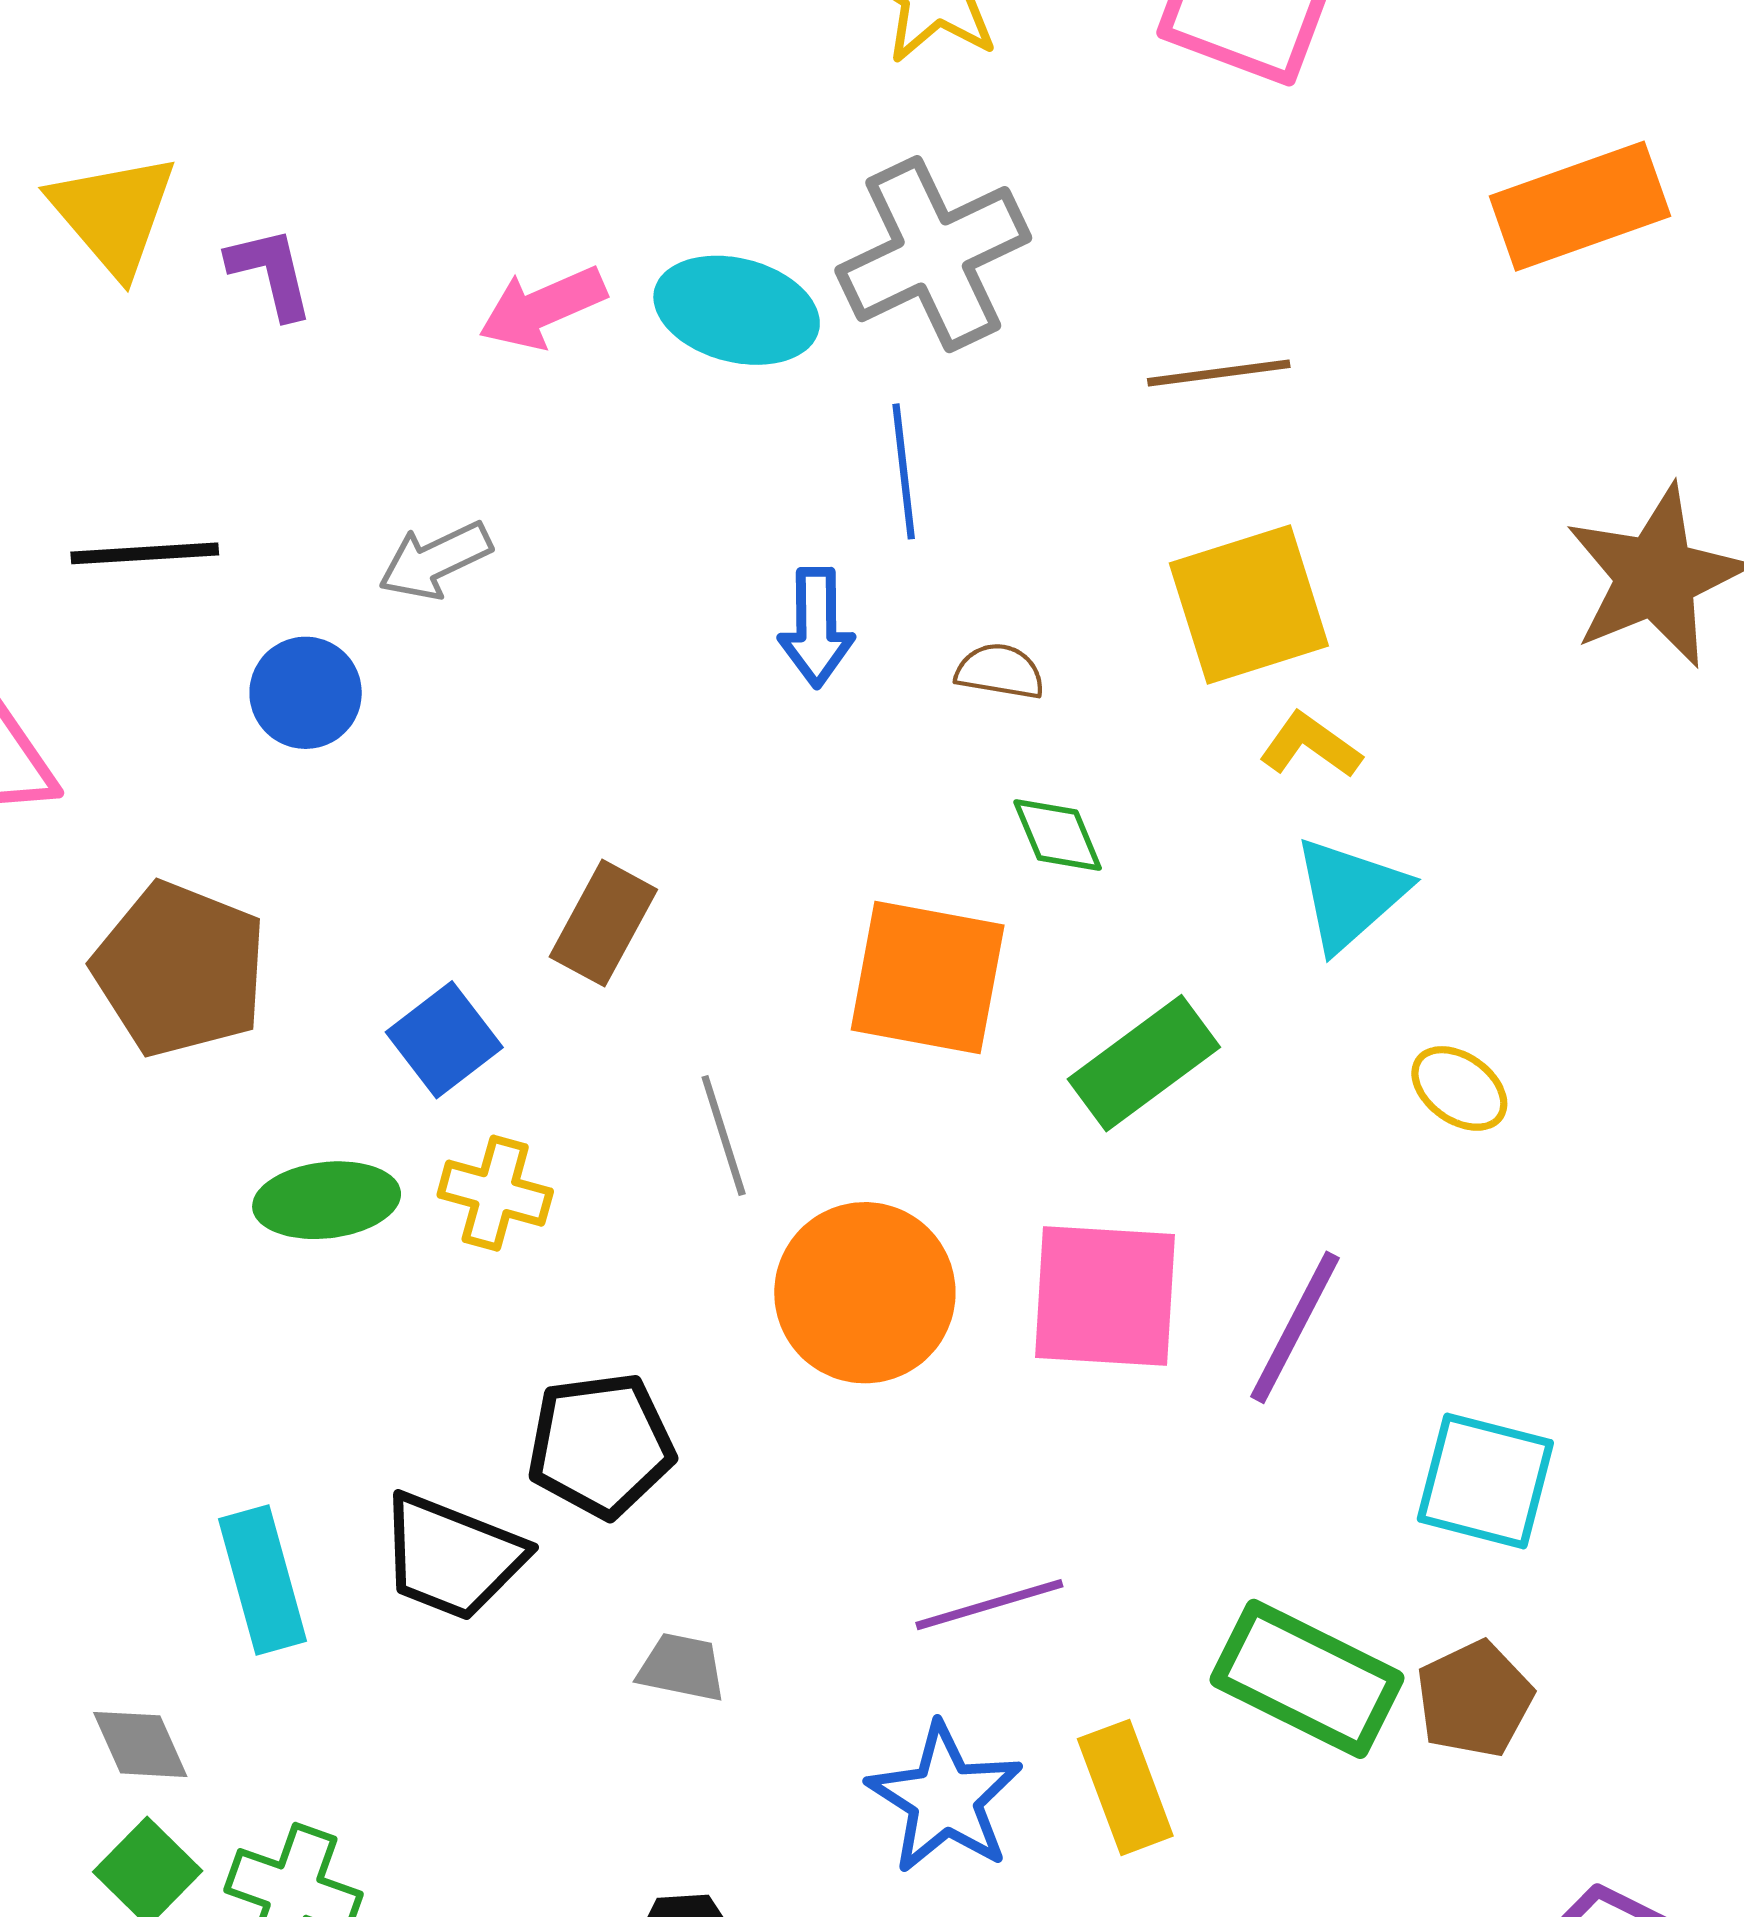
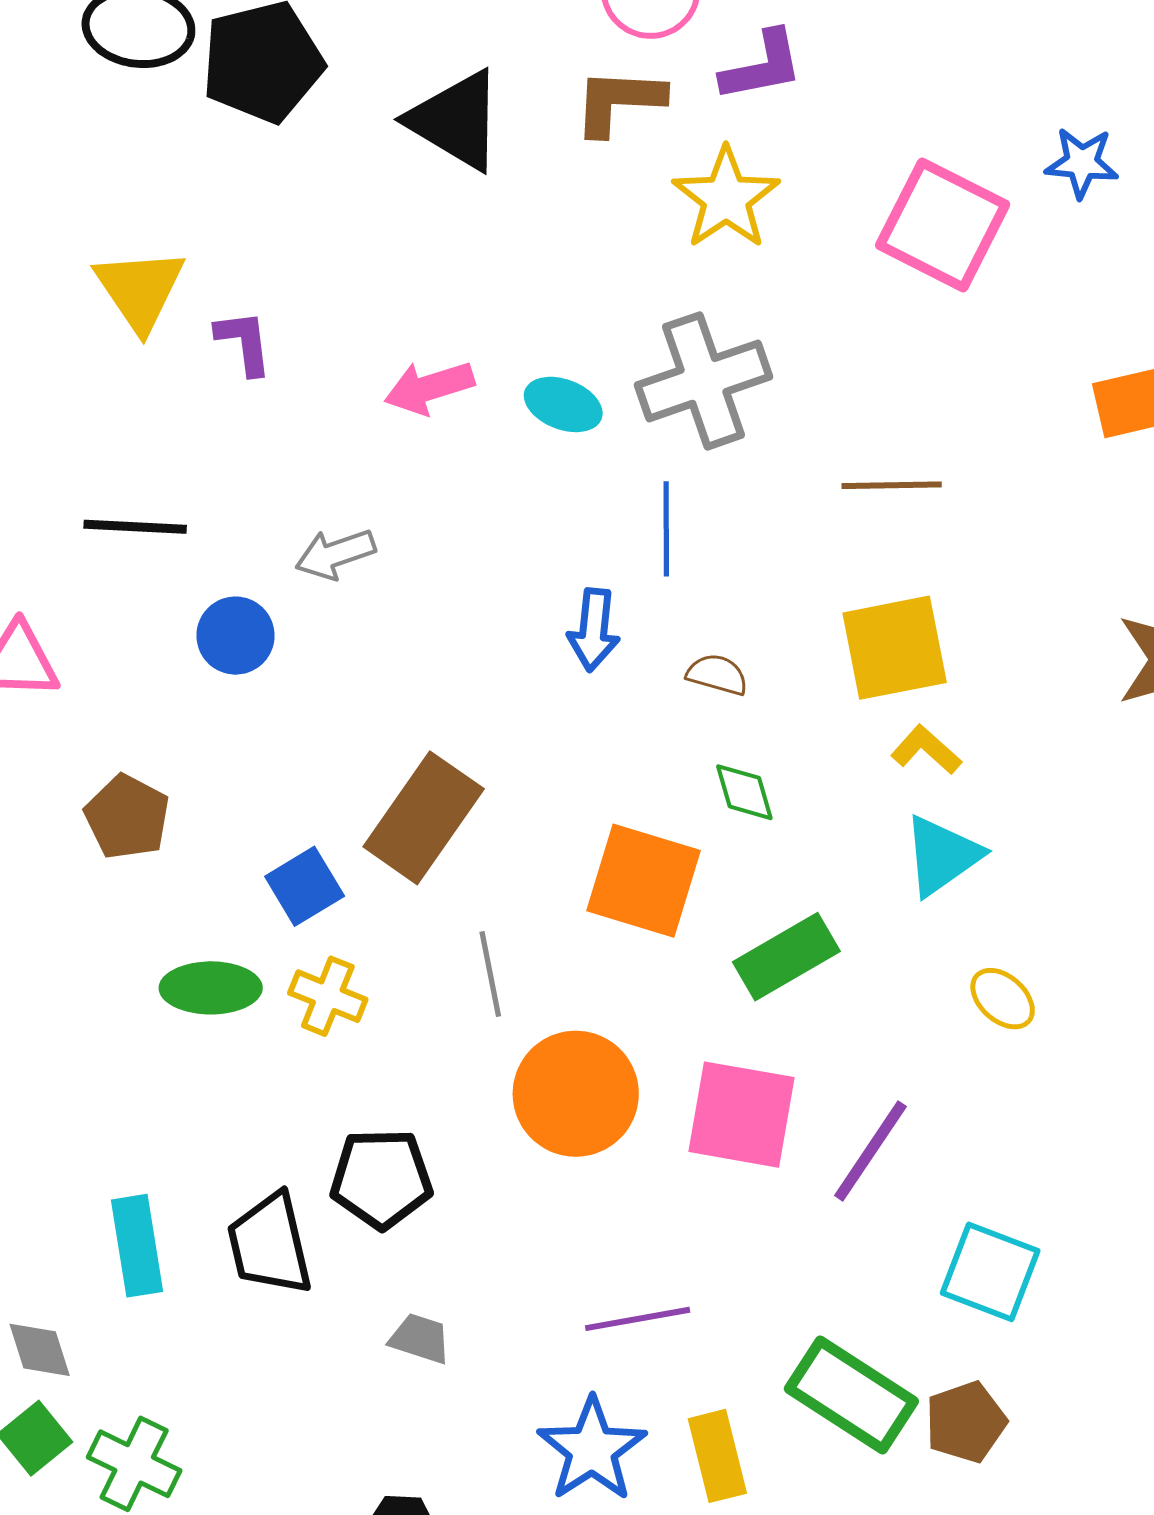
cyan ellipse: (737, 310) -> (563, 404), size x0.7
brown rectangle: (603, 923) -> (424, 818), size x1.5
brown pentagon: (180, 969) -> (127, 817), size x0.7
black trapezoid: (452, 1557) -> (270, 1244), turned 49

